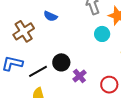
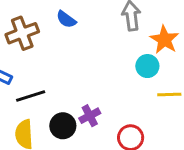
cyan circle: (102, 34) -> (147, 66), moved
black circle: (61, 62) -> (63, 126), moved

